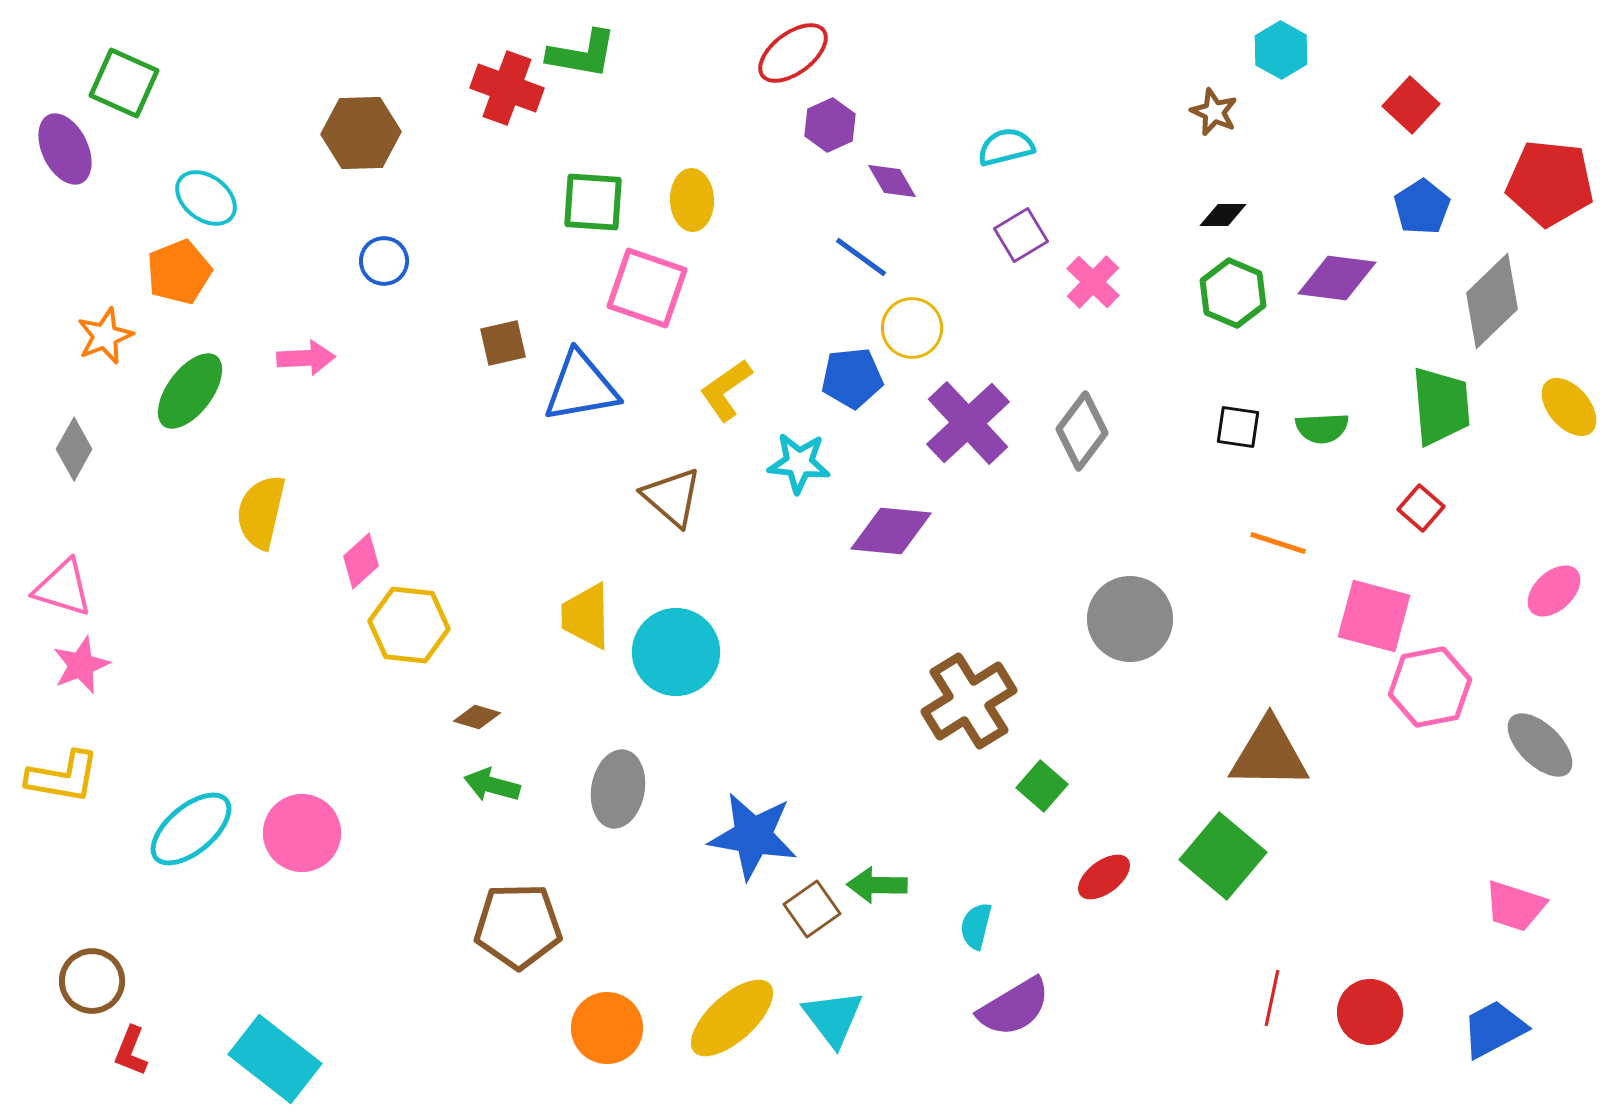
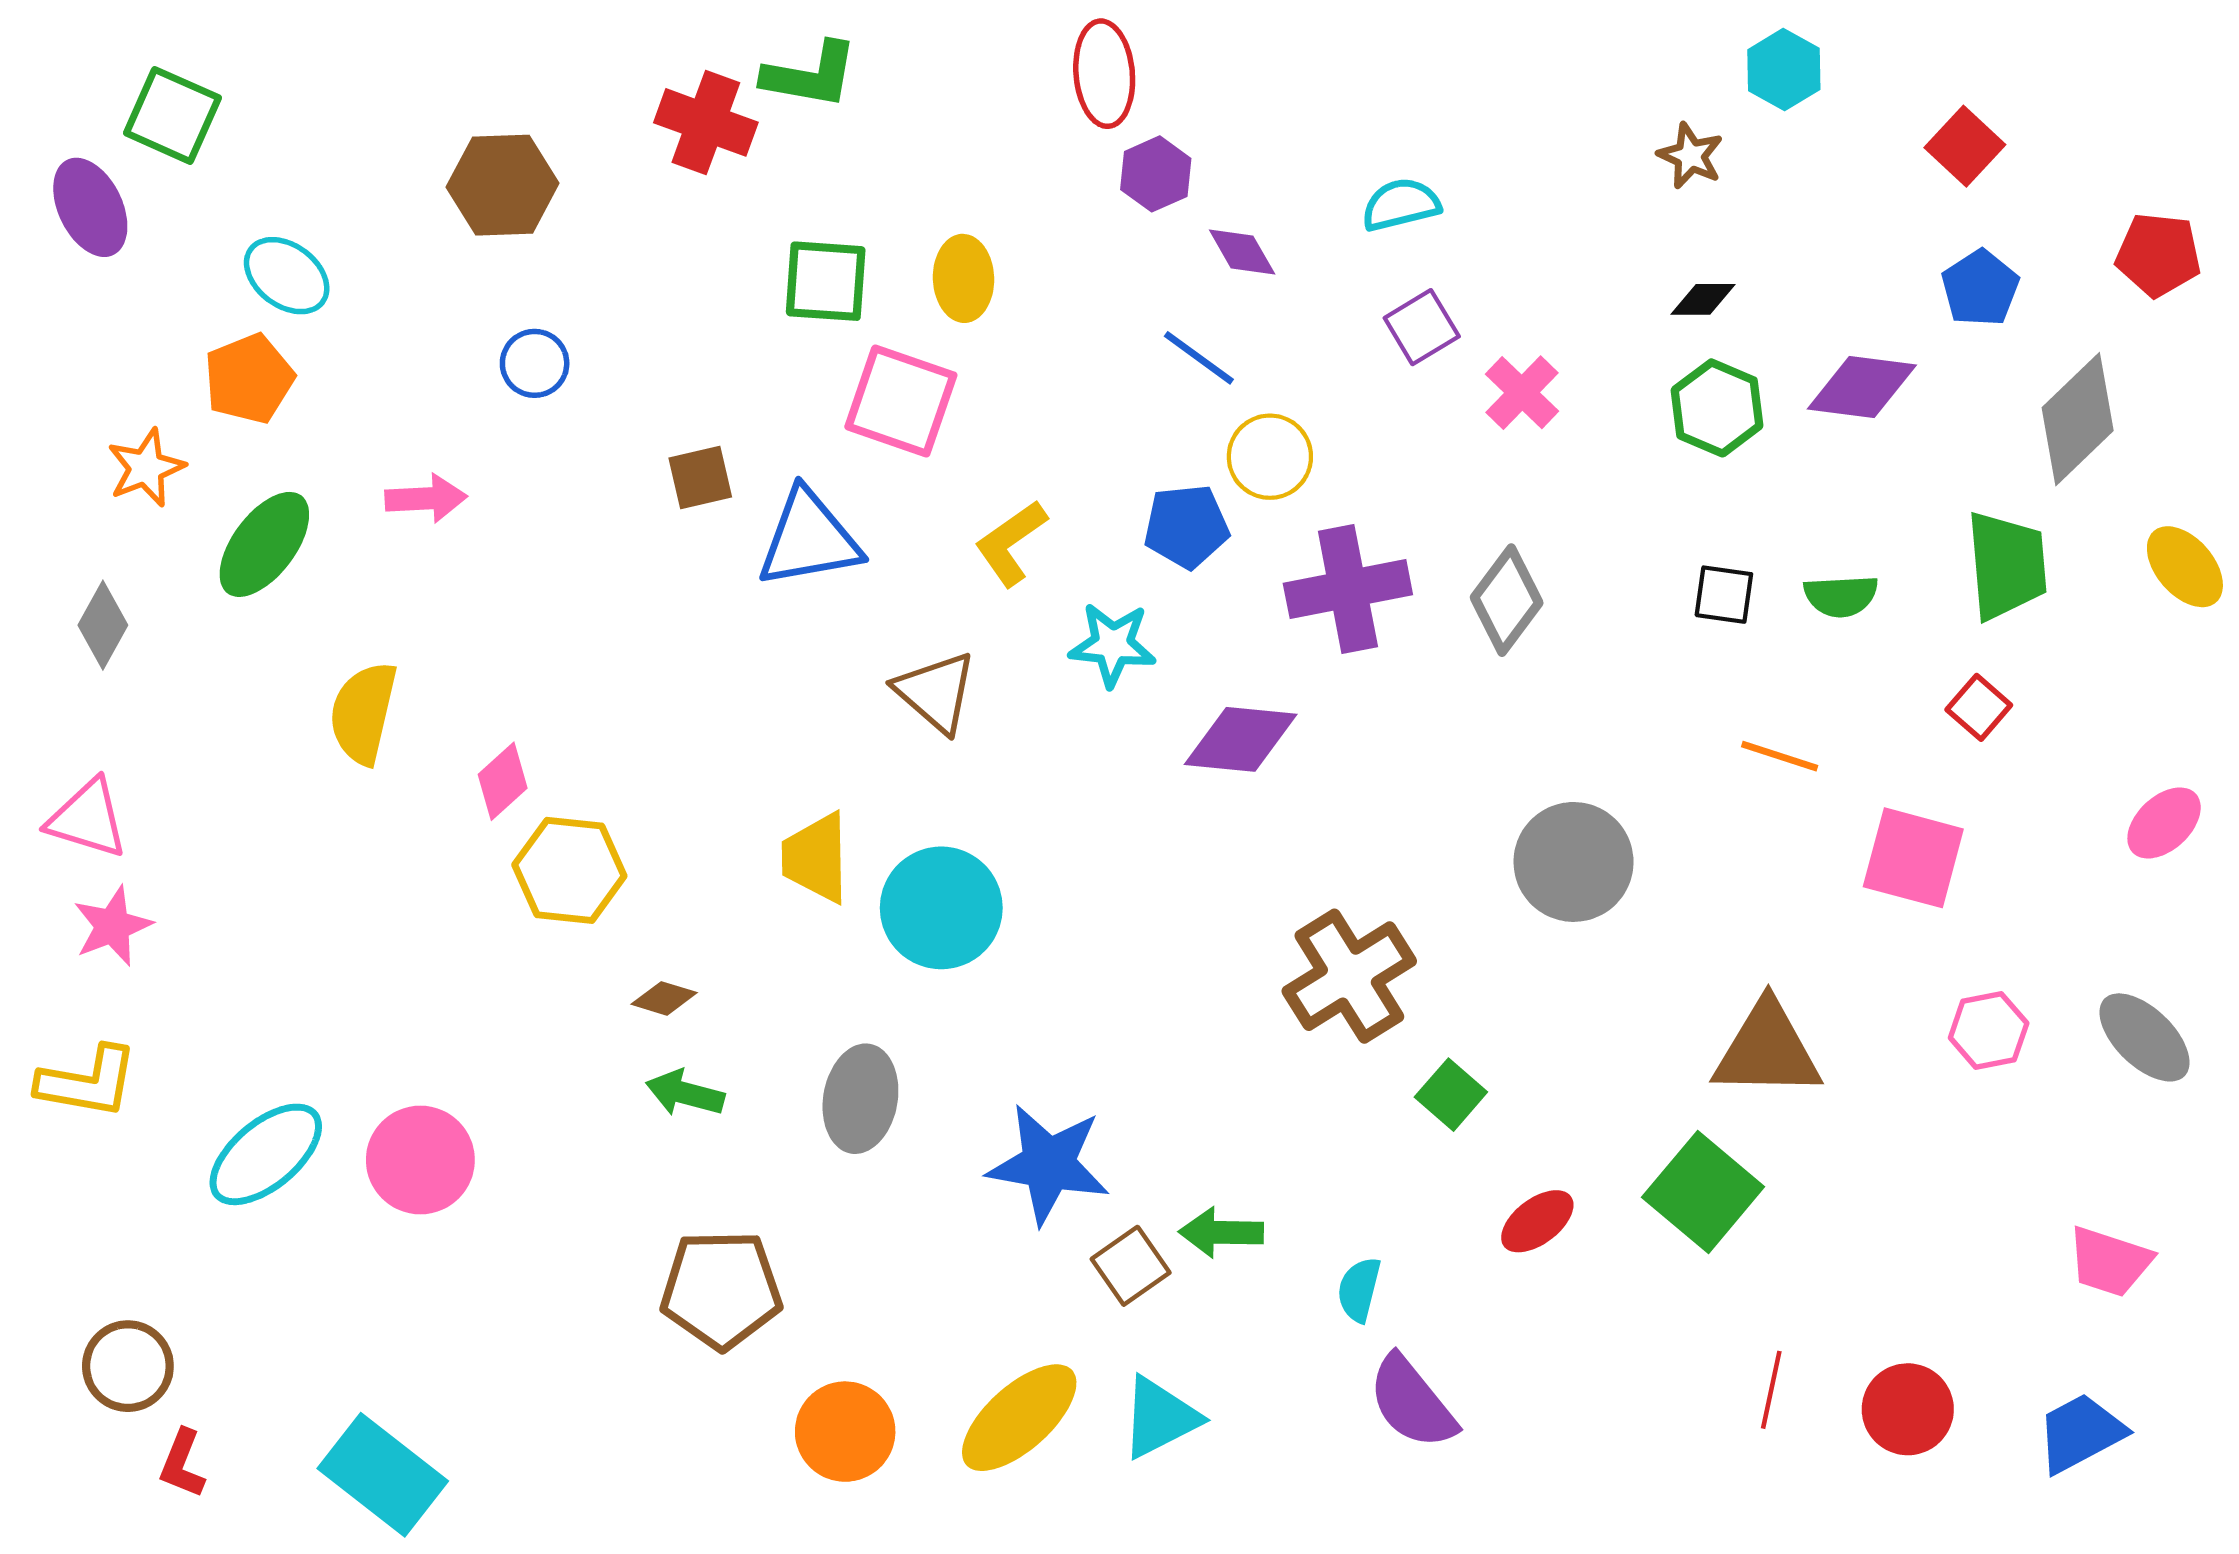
red ellipse: (793, 53) -> (1104, 74), turned -58
red pentagon: (1550, 183) -> (2158, 255), size x0.7
purple cross: (968, 423) -> (1348, 589), turned 32
pink hexagon: (1430, 687) -> (1989, 1030), moved, size x0.7
purple semicircle: (1014, 1007) -> (1412, 1402), turned 82
cyan triangle: (833, 1018) -> (1160, 1418), turned 40

